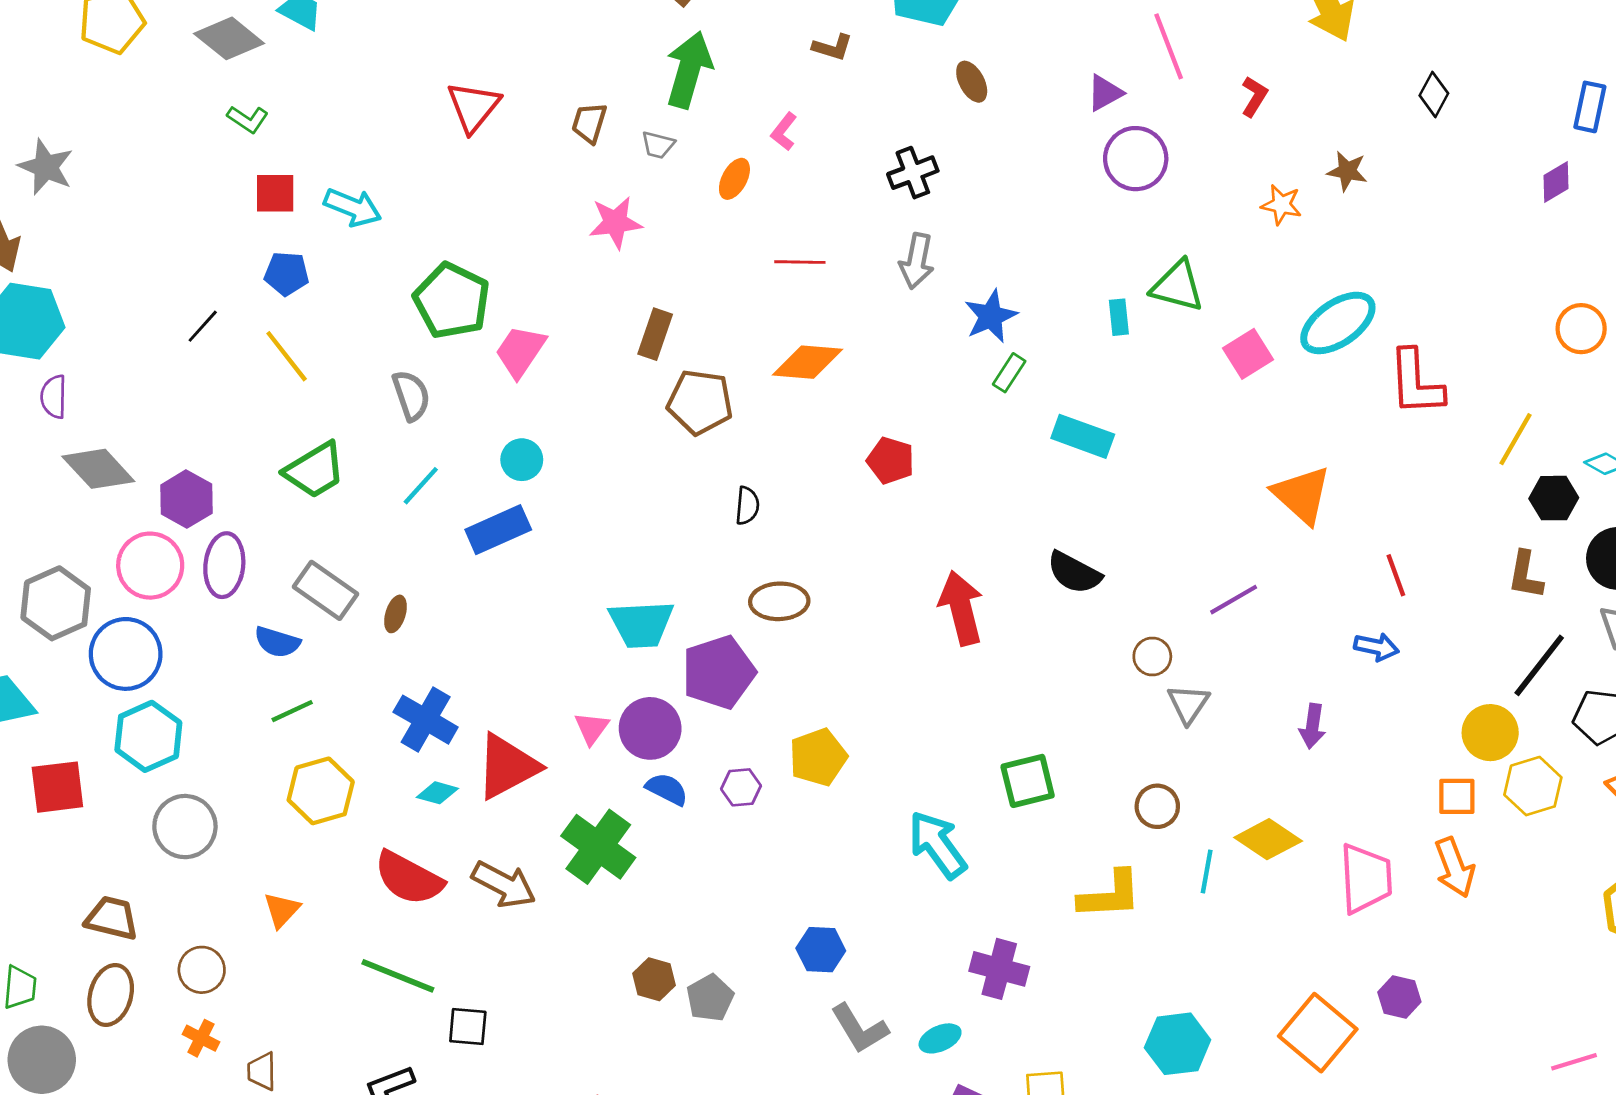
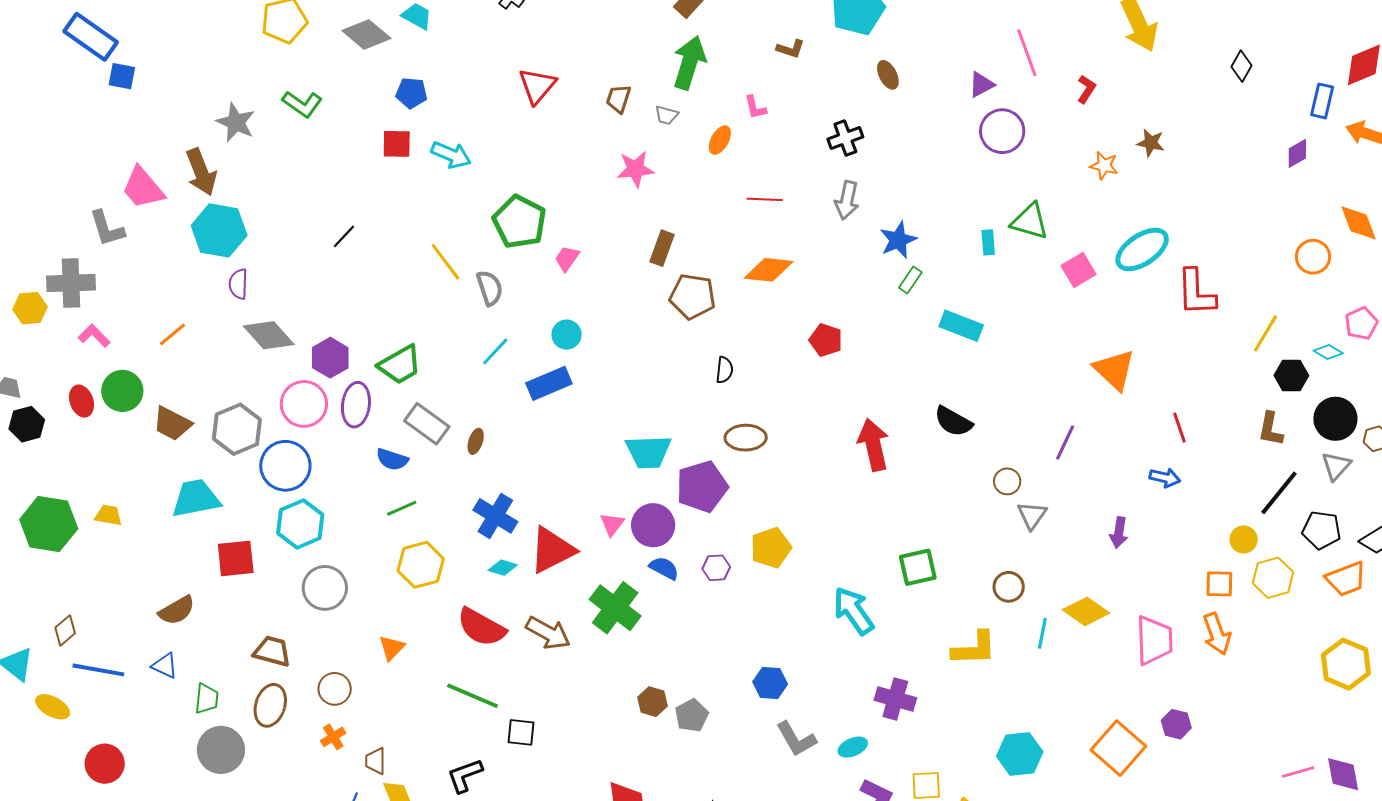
black diamond: (1434, 94) -> (1241, 66), moved
green L-shape: (248, 119) -> (302, 104), moved, size x1.4
pink L-shape: (784, 132) -> (755, 107), turned -52
blue pentagon: (287, 274) -> (411, 93), moved
pink trapezoid: (520, 351) -> (567, 258), size x0.7
yellow line: (287, 356) -> (445, 262), moved
green trapezoid: (315, 470) -> (400, 365), moved
purple line: (1234, 600) -> (1065, 442), turned -36
yellow circle: (1490, 733) -> (1244, 539), size x0.7
orange cross: (201, 1038) -> (333, 737), turned 30

